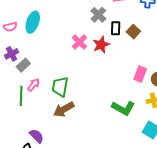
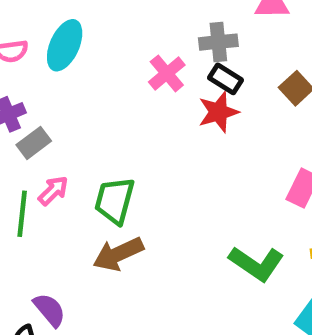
gray cross: (98, 15) -> (218, 42), turned 35
black rectangle: (116, 28) -> (225, 79), moved, turned -64
pink cross: (79, 42) -> (167, 73), moved

